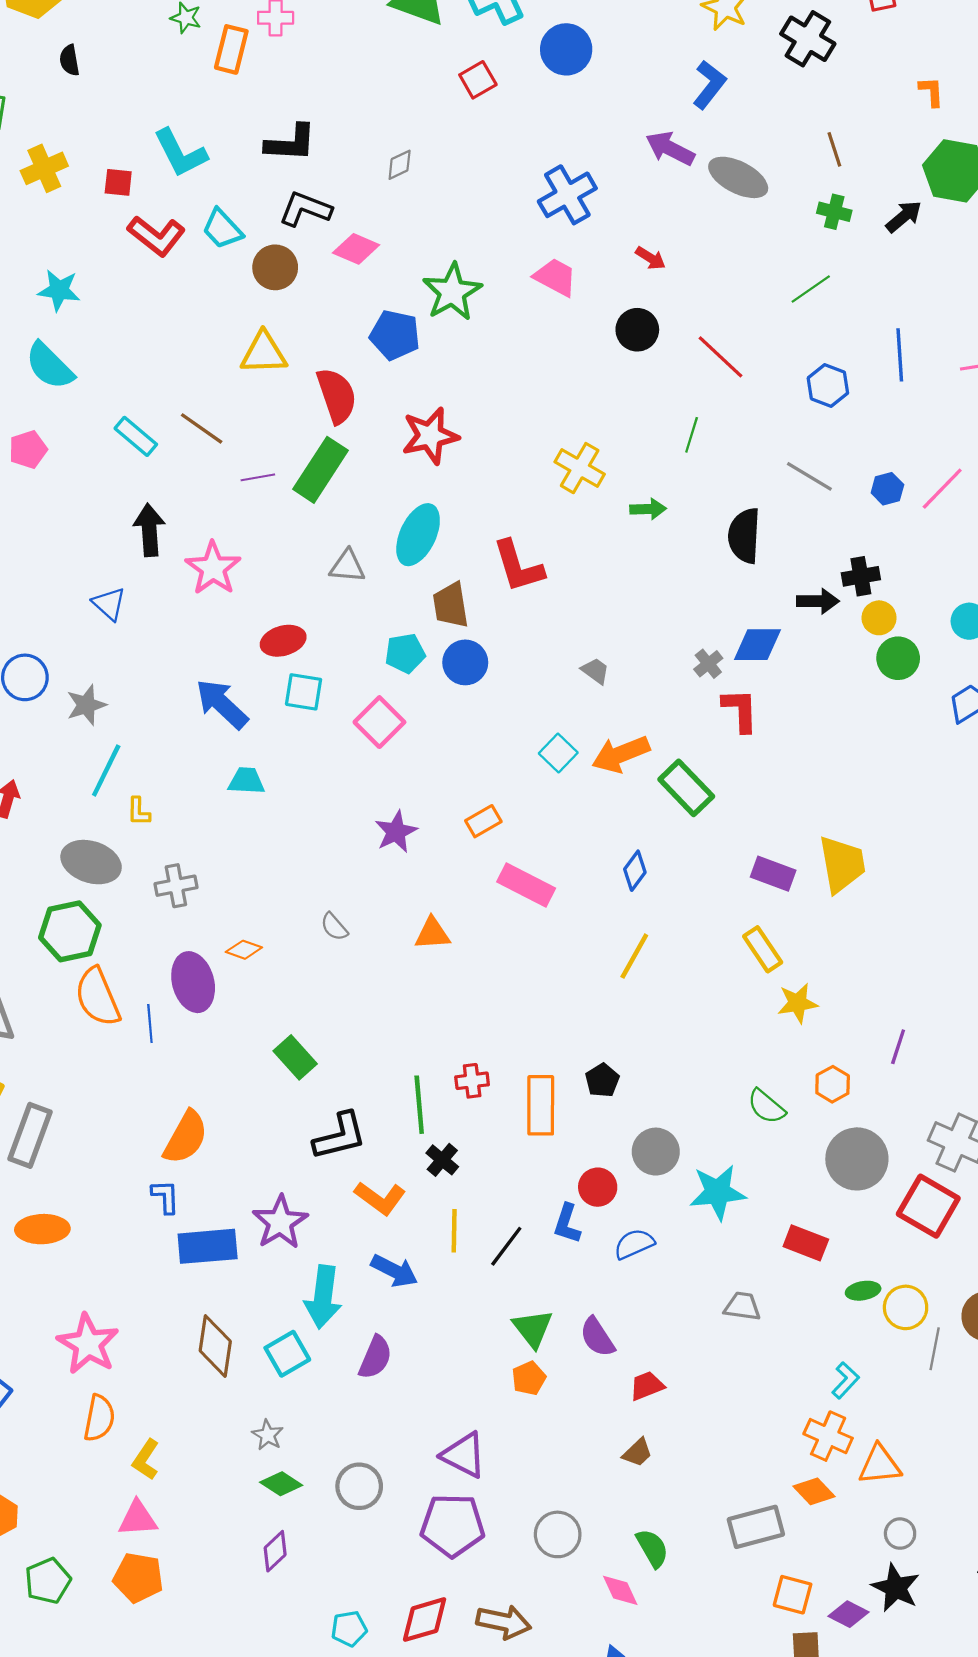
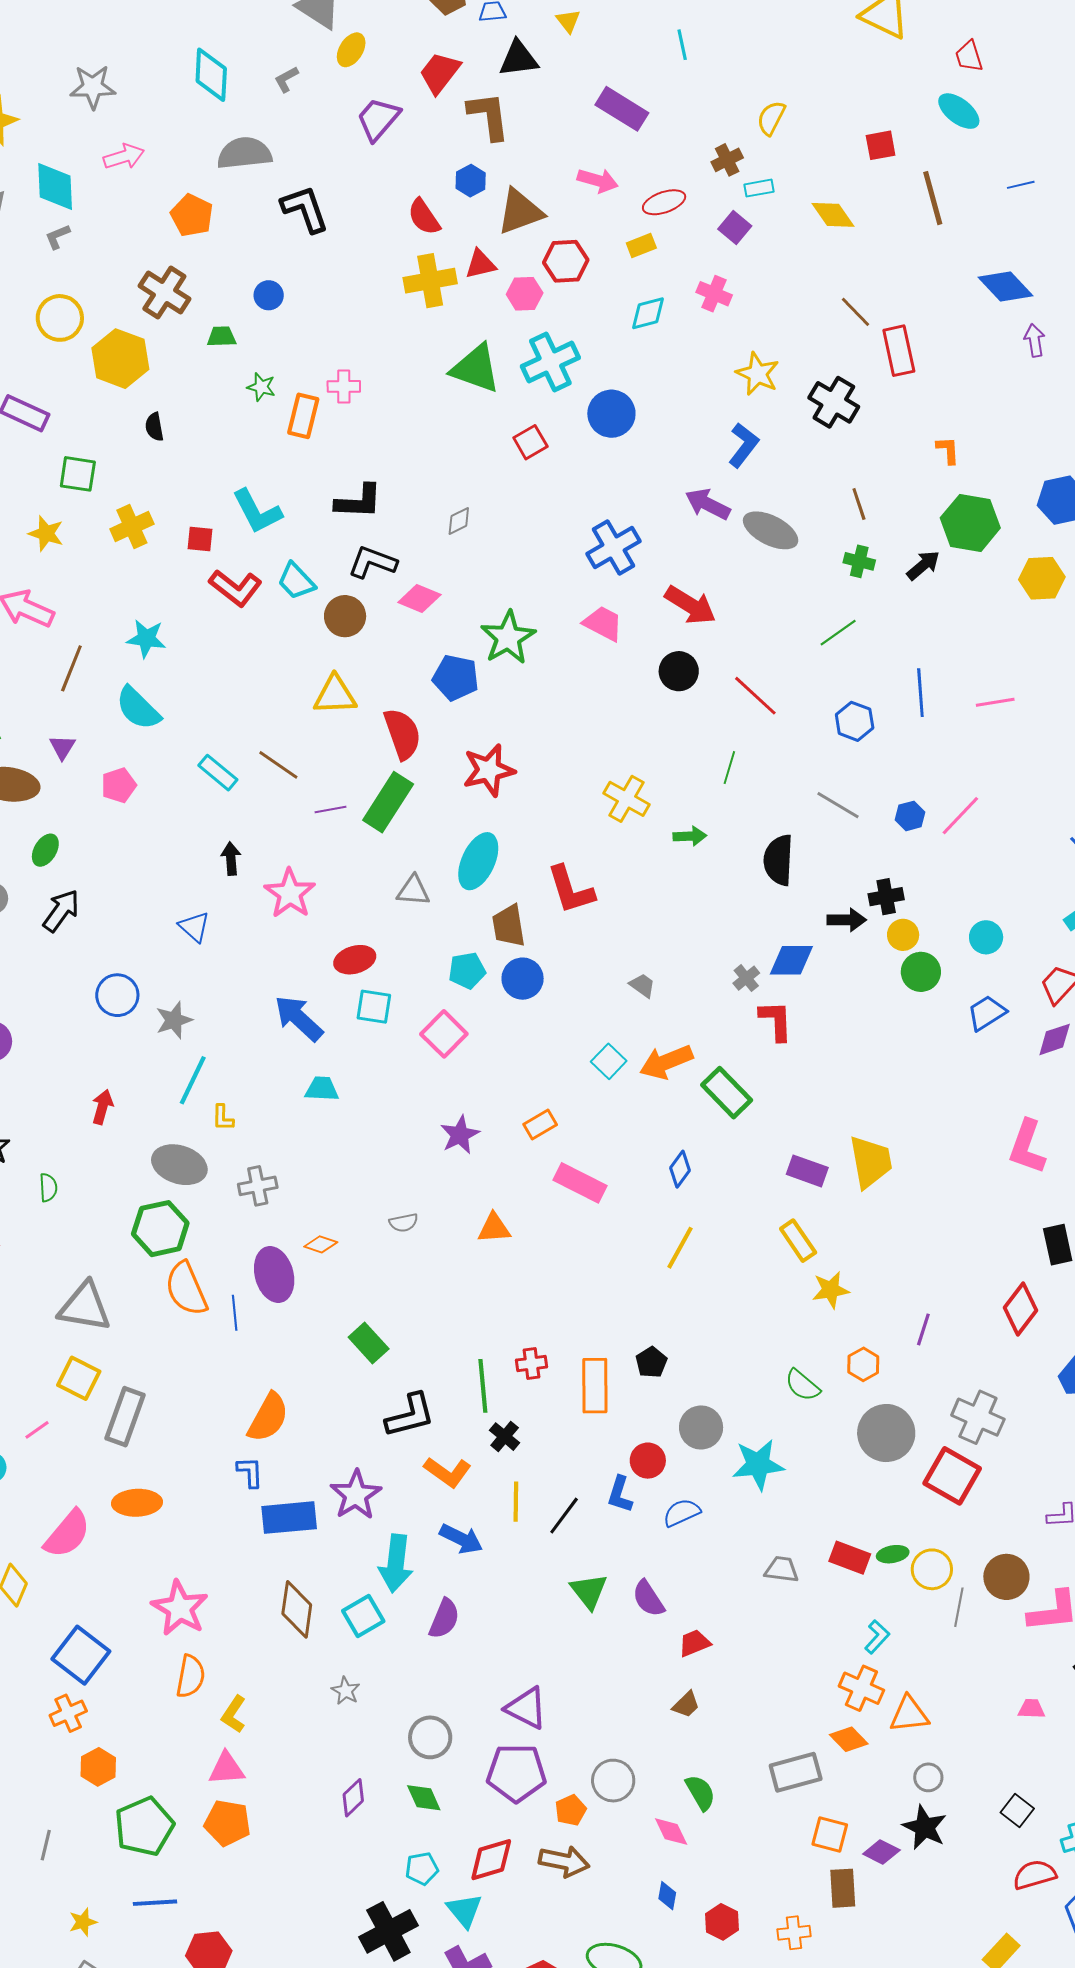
red arrow: (651, 258) -> (690, 605), size x1.8
black arrow: (149, 530) -> (231, 859), size x0.7
gray semicircle: (334, 927) -> (404, 1223), turned -60
red rectangle: (806, 1243) -> (850, 1558), moved
orange pentagon: (529, 1378) -> (571, 1810), moved
green diamond: (281, 1484) -> (424, 1798), moved, turned 33
green pentagon: (48, 1581) -> (144, 1826), size x1.4

